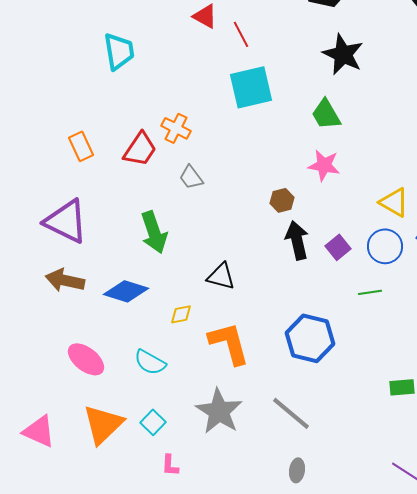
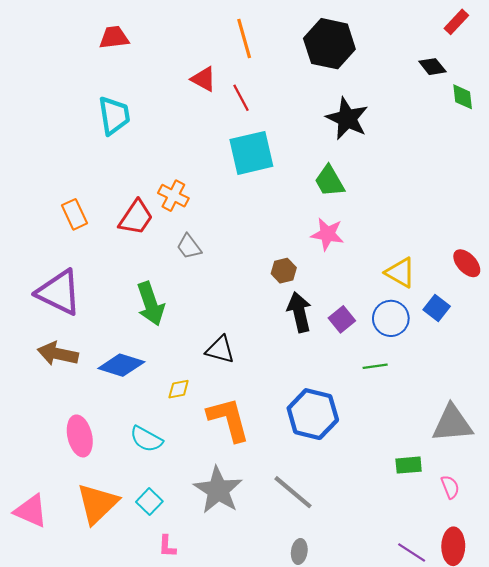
pink ellipse: (86, 359) -> (80, 436), turned 39

